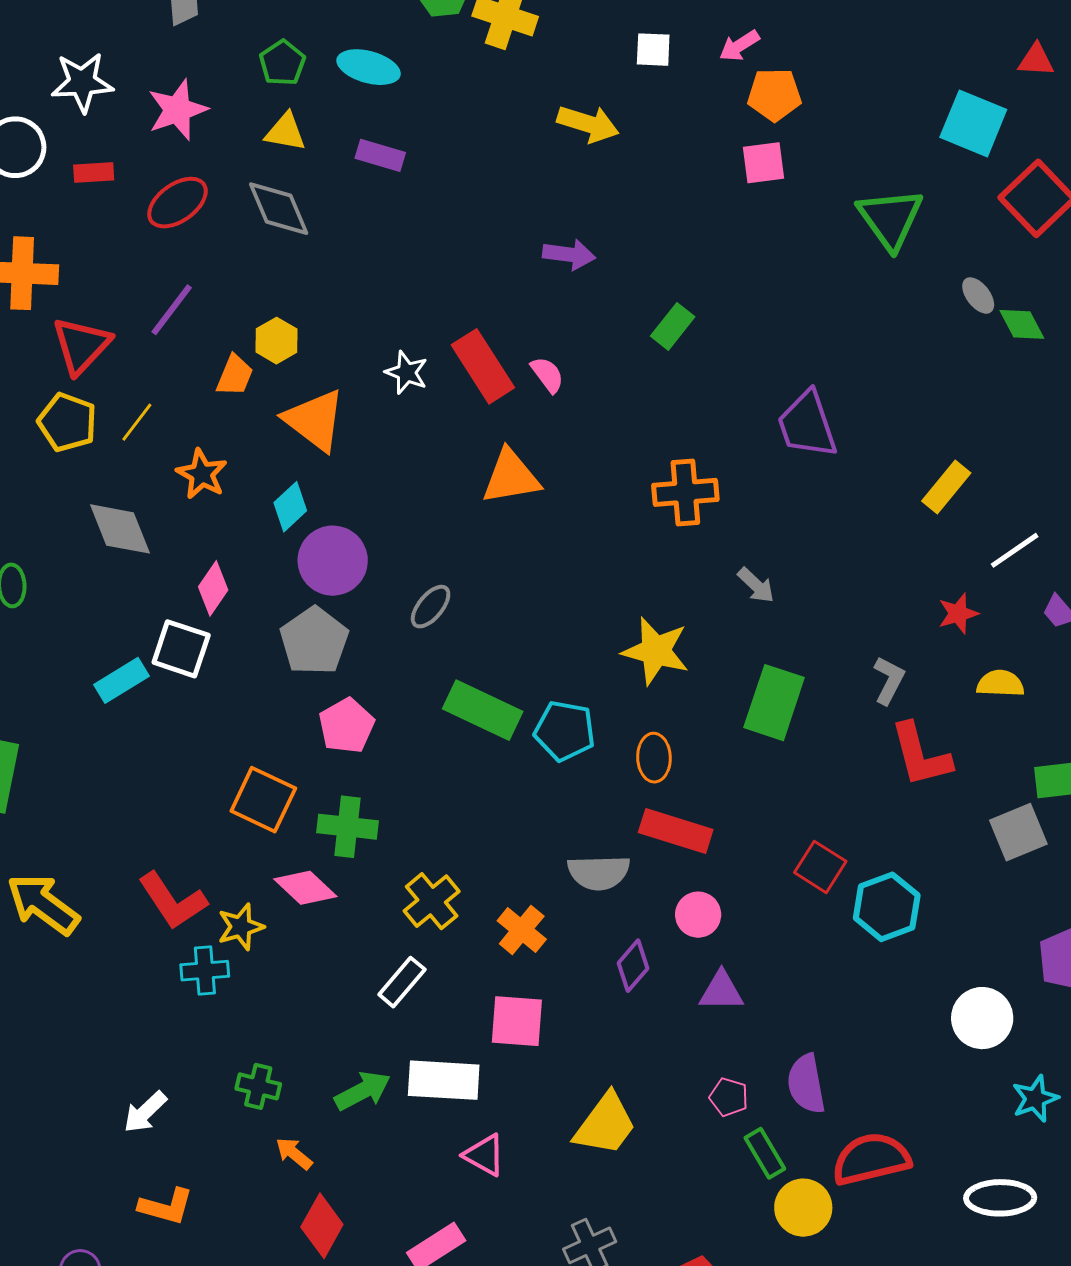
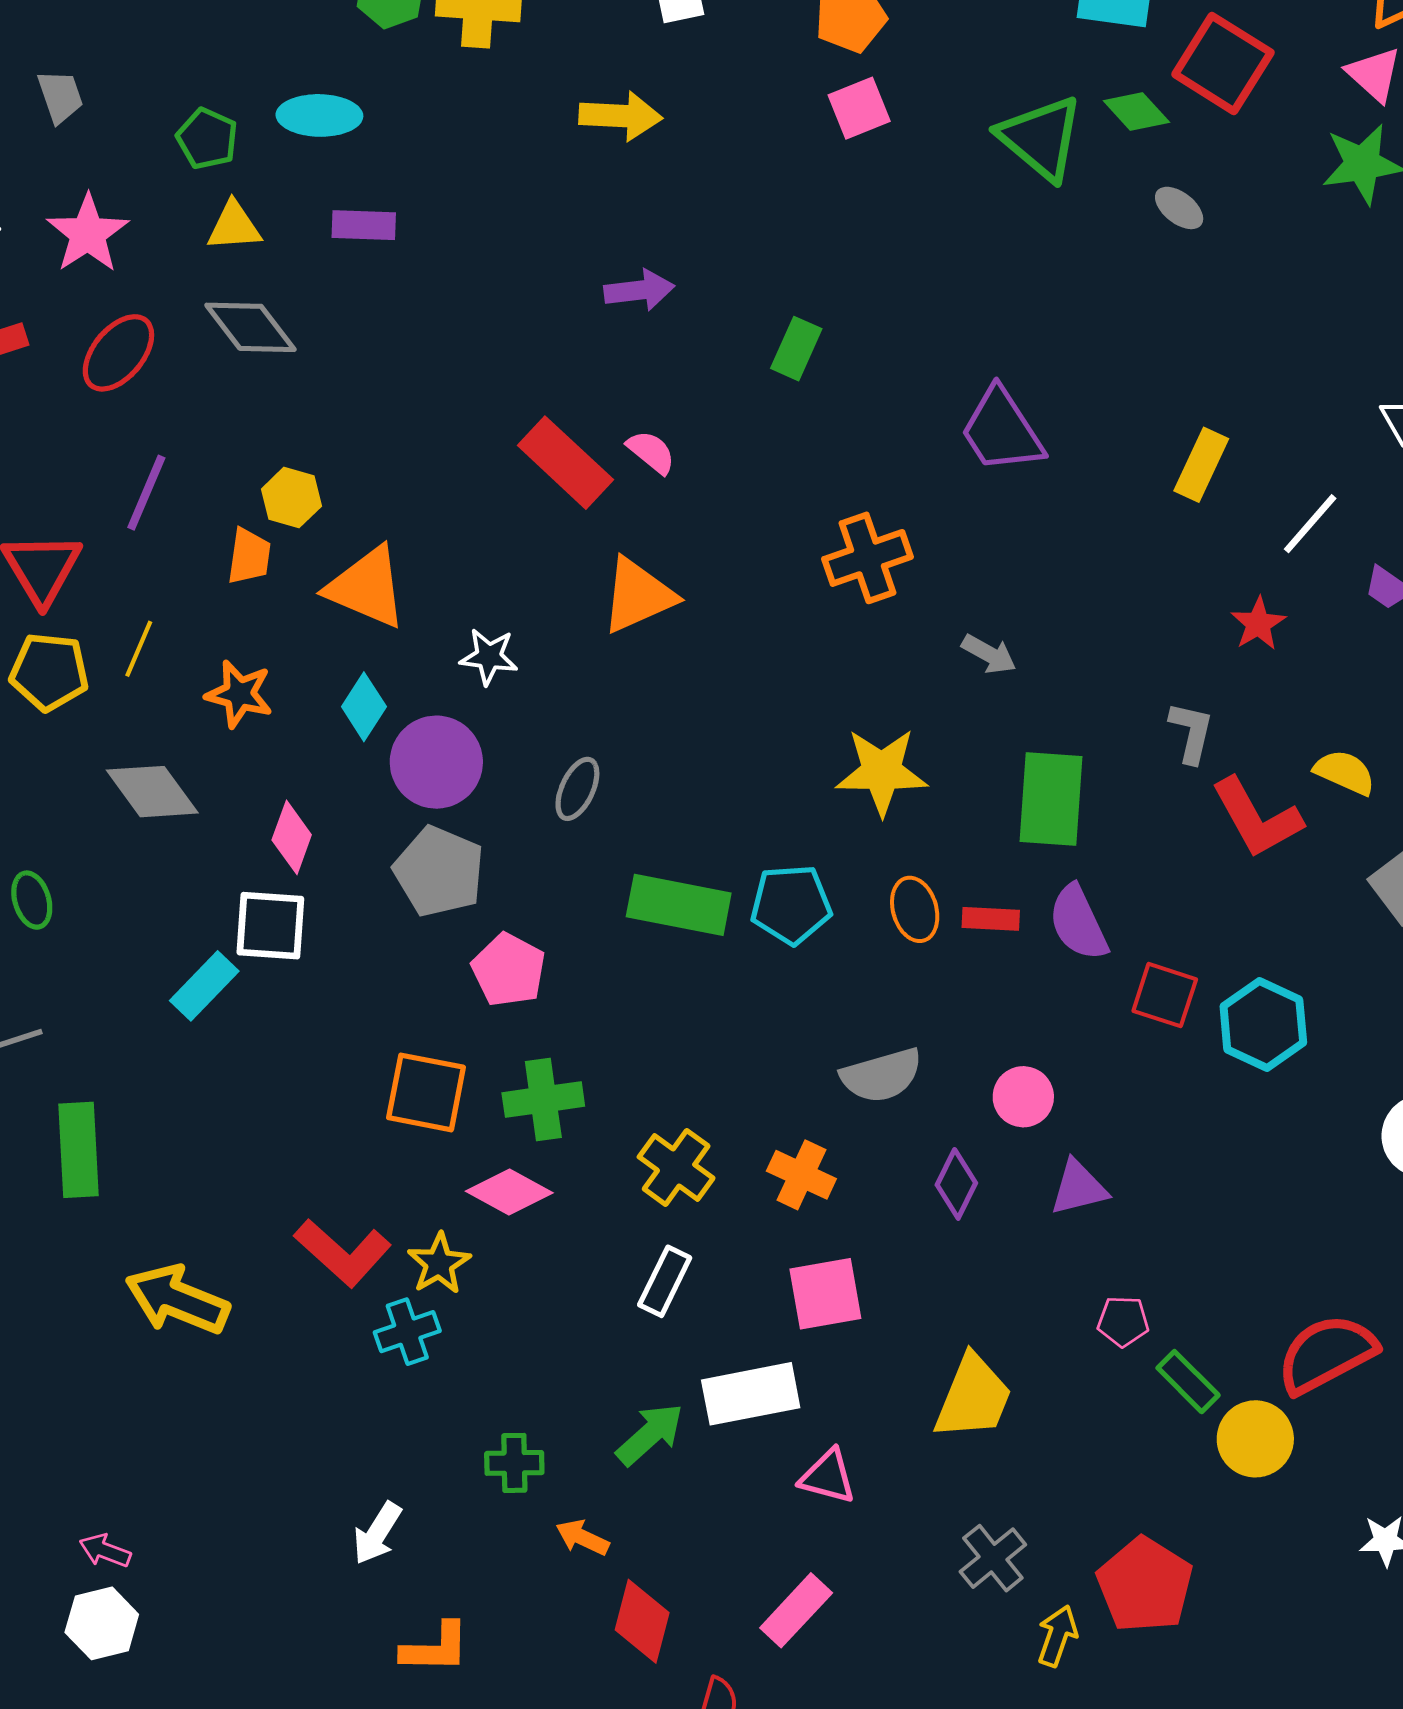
green diamond: (1022, 324) -> (1136, 111), moved
white star: (407, 373) -> (489, 657), moved
yellow semicircle: (1000, 684) -> (1345, 772), moved, turned 36
red rectangle: (676, 831) -> (991, 919), moved, size x0.6
purple semicircle: (806, 1084) -> (1078, 923), moved

